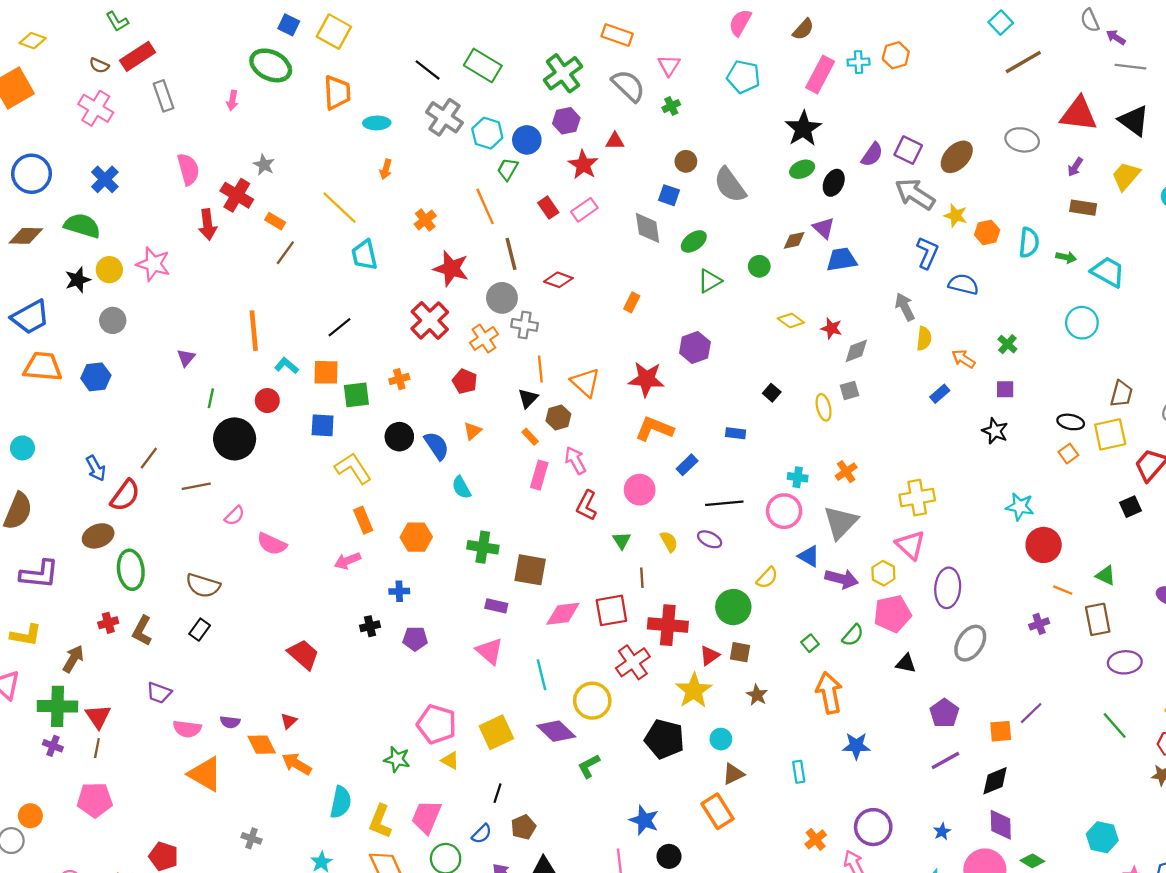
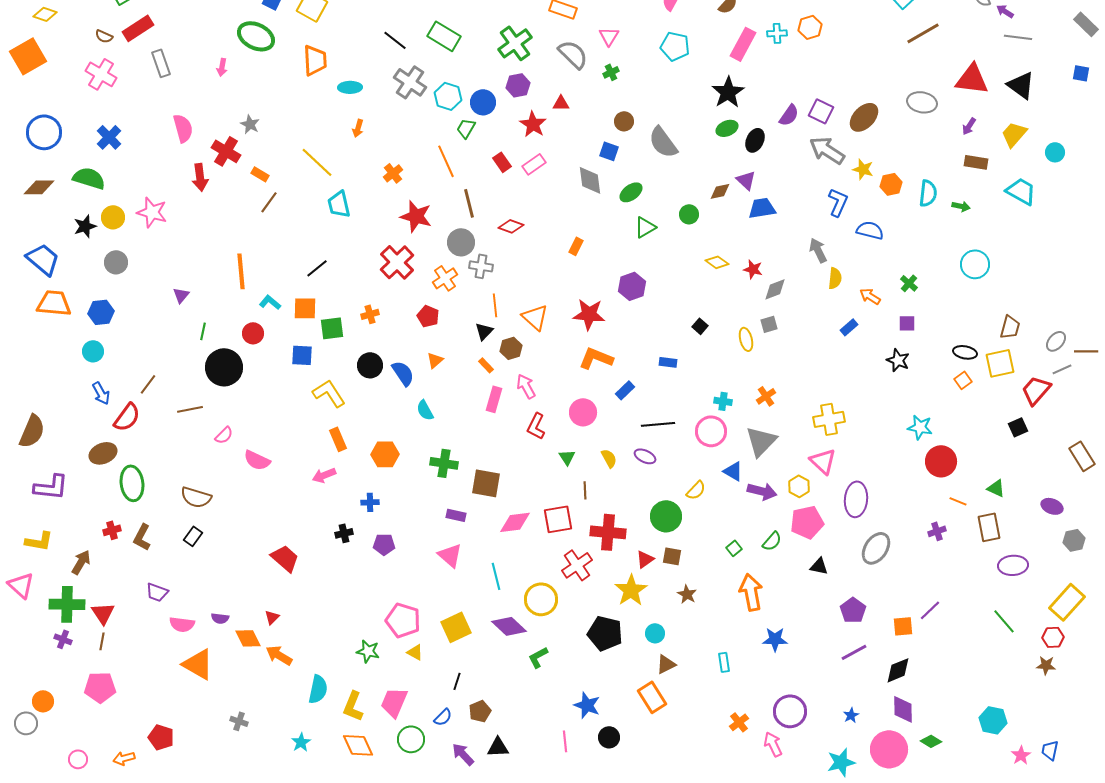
cyan trapezoid: (1108, 272) -> (1021, 191), moved
blue trapezoid: (30, 317) -> (43, 259), turned -111
cyan circle: (22, 448) -> (93, 351), moved

